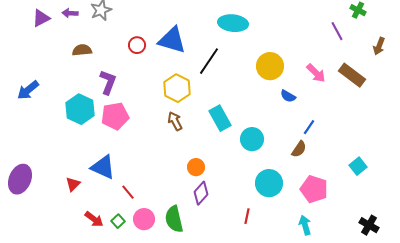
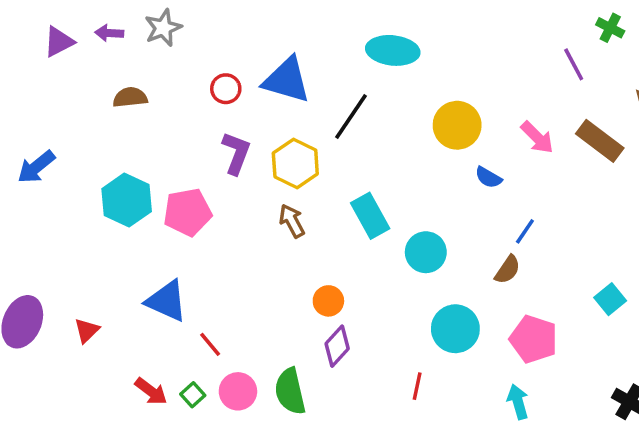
purple L-shape: (108, 82) -> (236, 153), moved
red triangle: (73, 184) -> (87, 330), moved

